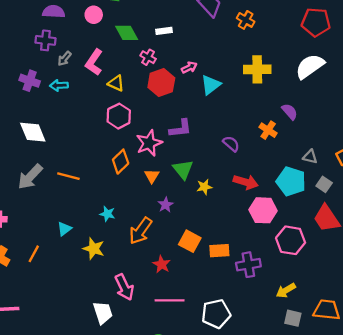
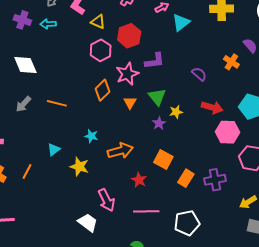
red hexagon: (161, 83) -> (129, 36), moved
gray arrow: (30, 177) -> (23, 104), size x0.7
purple star: (166, 205) -> (159, 123), moved
orange arrow: (140, 231) -> (120, 151), turned -140
orange rectangle: (219, 251) -> (186, 178), moved, turned -54
white trapezoid: (103, 313) -> (88, 223), turned -35

